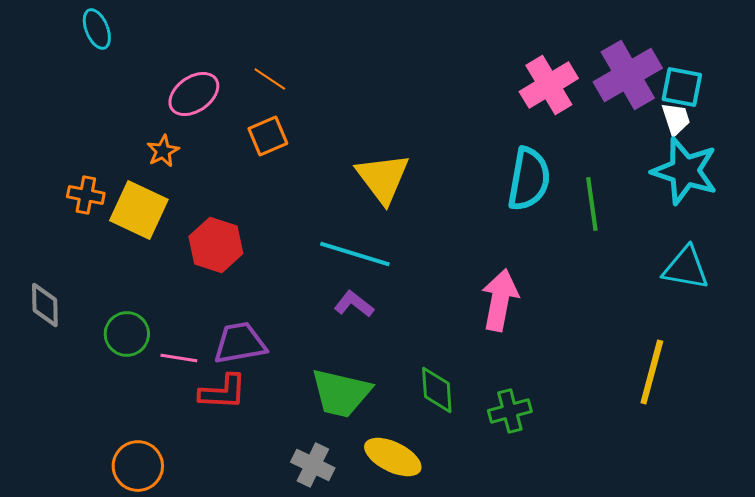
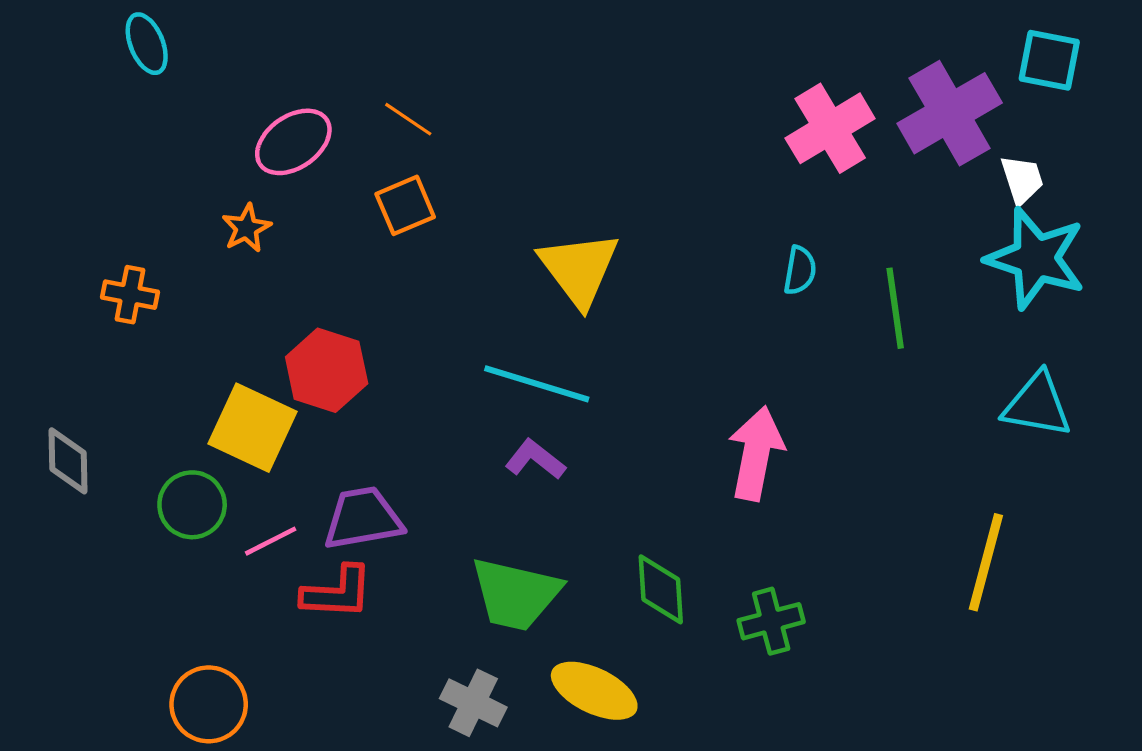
cyan square: (682, 87) -> (1049, 60), moved
cyan semicircle: (529, 179) -> (800, 270), size x0.5
yellow square: (139, 210) -> (252, 428), moved
pink line: (179, 358) -> (271, 541), turned -36

